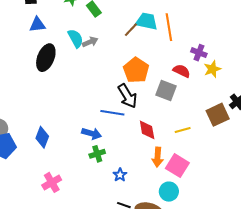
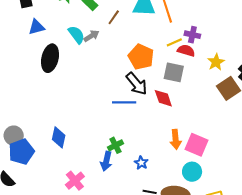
brown line: (131, 30) -> (114, 17), moved
purple cross: (199, 53) -> (192, 35), moved
yellow star: (212, 69) -> (216, 62), moved
red diamond: (147, 130) -> (163, 98), moved
yellow line: (183, 130) -> (174, 42), moved
blue arrow: (92, 134) -> (106, 161), moved, turned 96

